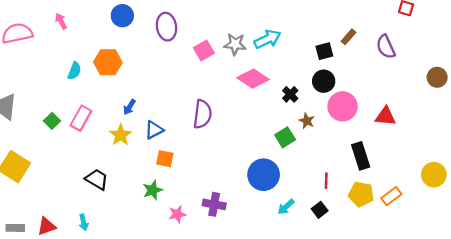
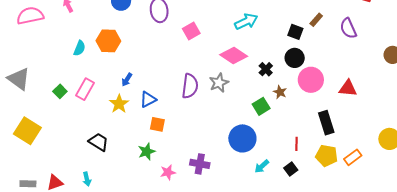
gray star: (235, 44) -> (219, 83), moved, turned -30
black square: (324, 51) -> (295, 32), turned 35

